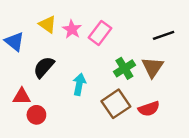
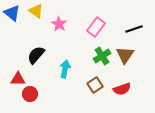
yellow triangle: (47, 24) -> (36, 11), moved
pink rectangle: (100, 33) -> (96, 27), moved
blue triangle: (14, 42) -> (12, 13), moved
brown square: (116, 104) -> (95, 85), size x0.7

